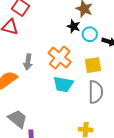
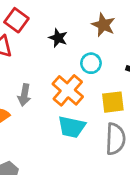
black star: (74, 26) -> (58, 38), moved
cyan circle: (90, 34) -> (91, 63), moved

